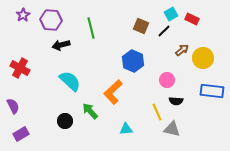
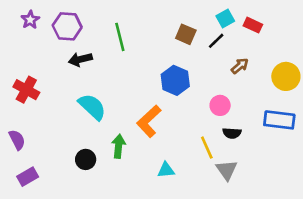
yellow circle: (203, 58) -> (286, 76), moved
green arrow: (90, 111) -> (119, 146), turned 48
gray triangle: (172, 129) -> (227, 170), turned 42

